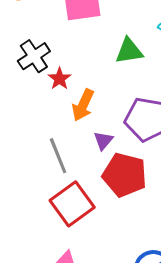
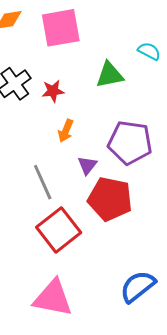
red star: (60, 79) -> (53, 91), moved, turned 30
orange arrow: (83, 105) -> (66, 131), size x0.7

